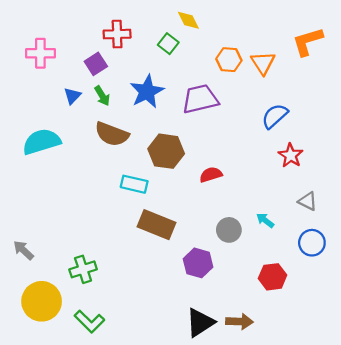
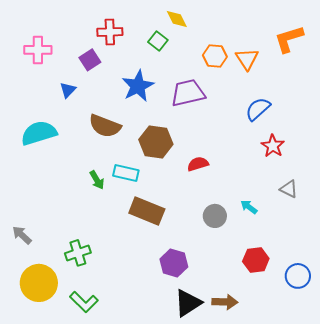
green arrow: (102, 96) -> (97, 180), moved
blue circle: (312, 243) -> (298, 276), moved
purple hexagon: (198, 263) -> (174, 263), moved

